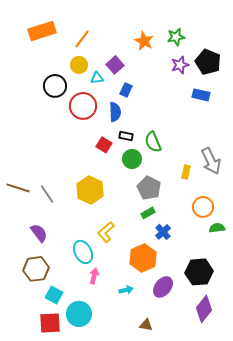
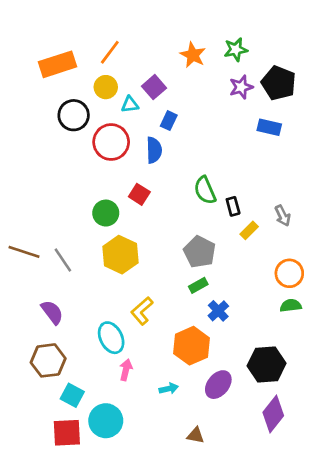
orange rectangle: (42, 31) -> (58, 64), moved
black rectangle: (126, 136) -> (233, 206), moved, turned 64
green circle: (132, 159) -> (106, 213), moved
gray arrow: (211, 161) -> (283, 216), size x0.6
yellow rectangle: (186, 172) -> (249, 230), turned 32
orange circle: (203, 207) -> (289, 273), moved

